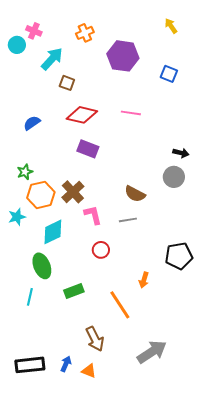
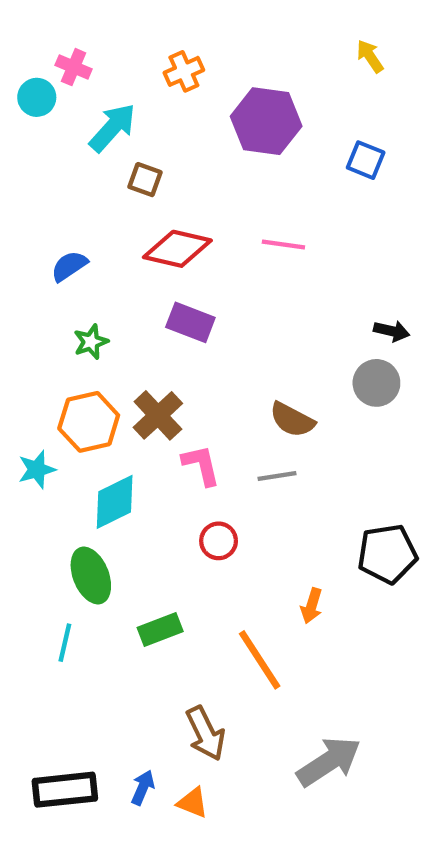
green star: (25, 172) -> (91, 342), moved

